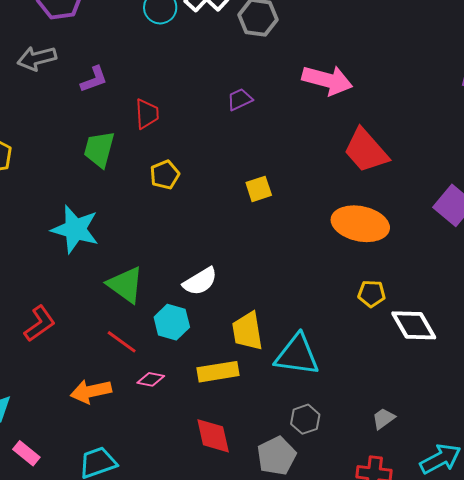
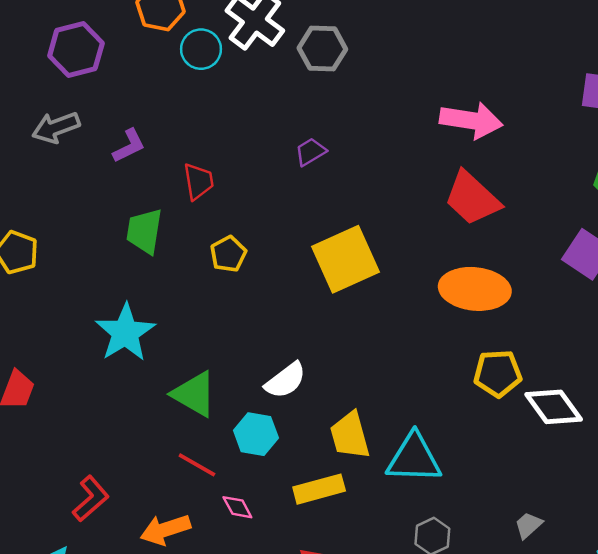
pink arrow: (327, 80) -> (471, 120), moved
yellow square: (259, 189) -> (346, 259), size x2.0
cyan star: (75, 229) -> (125, 333), turned 30
yellow pentagon: (372, 294) -> (498, 373), size x1.4
red L-shape: (40, 324) -> (91, 499), moved
pink diamond: (151, 379) -> (237, 507), turned 56

